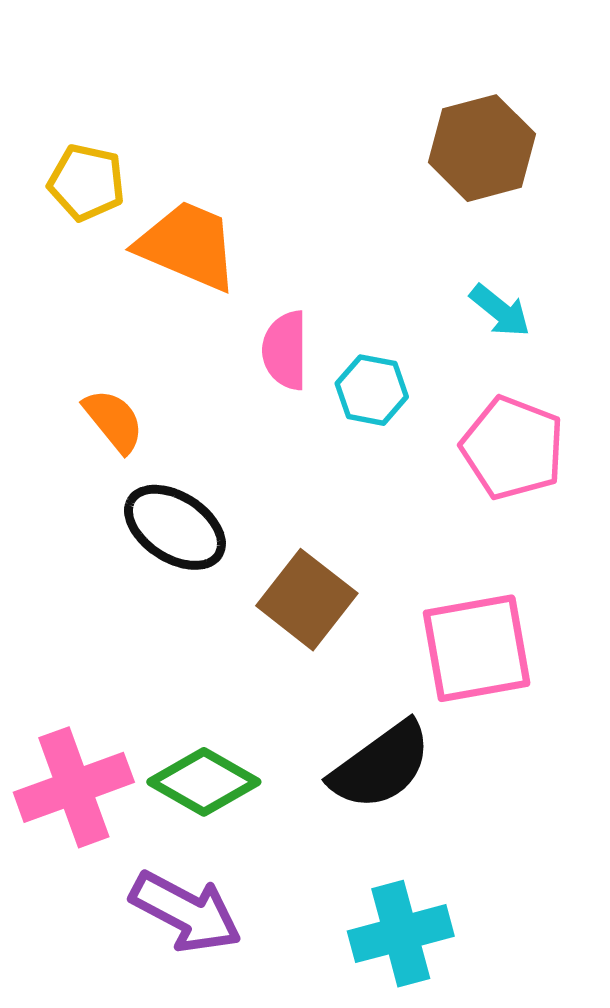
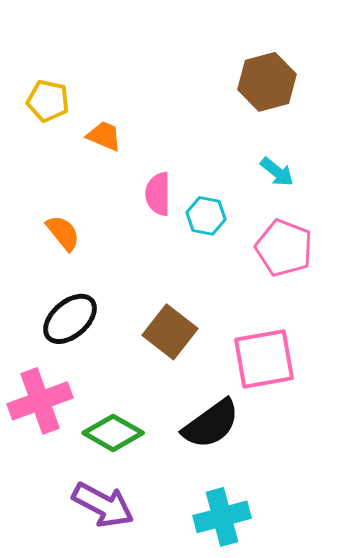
orange trapezoid: (188, 246) -> (104, 136), size x0.6
black ellipse: (175, 527) -> (70, 319), moved, turned -74
pink cross: (74, 787) -> (40, 401), moved

